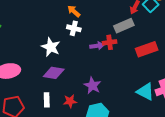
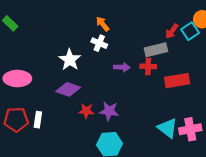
red cross: (110, 42) -> (148, 66), moved
purple star: (92, 86) -> (109, 111), turned -30
white rectangle: (47, 100) -> (38, 120), moved
red star: (70, 101) -> (86, 111), moved

